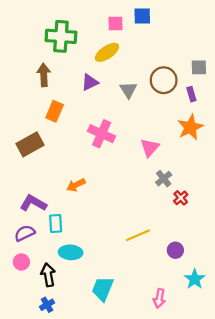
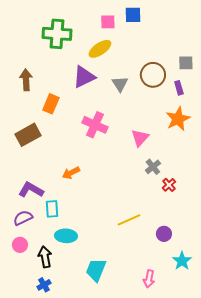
brown arrow: (44, 75) -> (26, 80), moved
purple triangle: (90, 82) -> (84, 77), size x1.4

